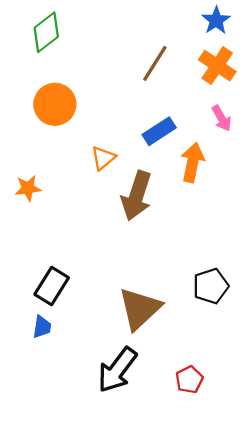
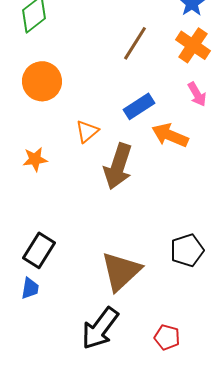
orange arrow: (192, 162) -> (170, 135), turned -78
orange star: (28, 188) -> (35, 159), moved
red pentagon: (189, 380) -> (167, 337), turned -30

